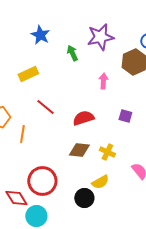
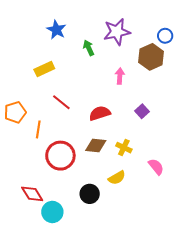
purple square: (125, 116) -> (142, 111), turned 32
red circle: (42, 181) -> (60, 156), moved
black circle: (84, 198) -> (90, 194), moved

